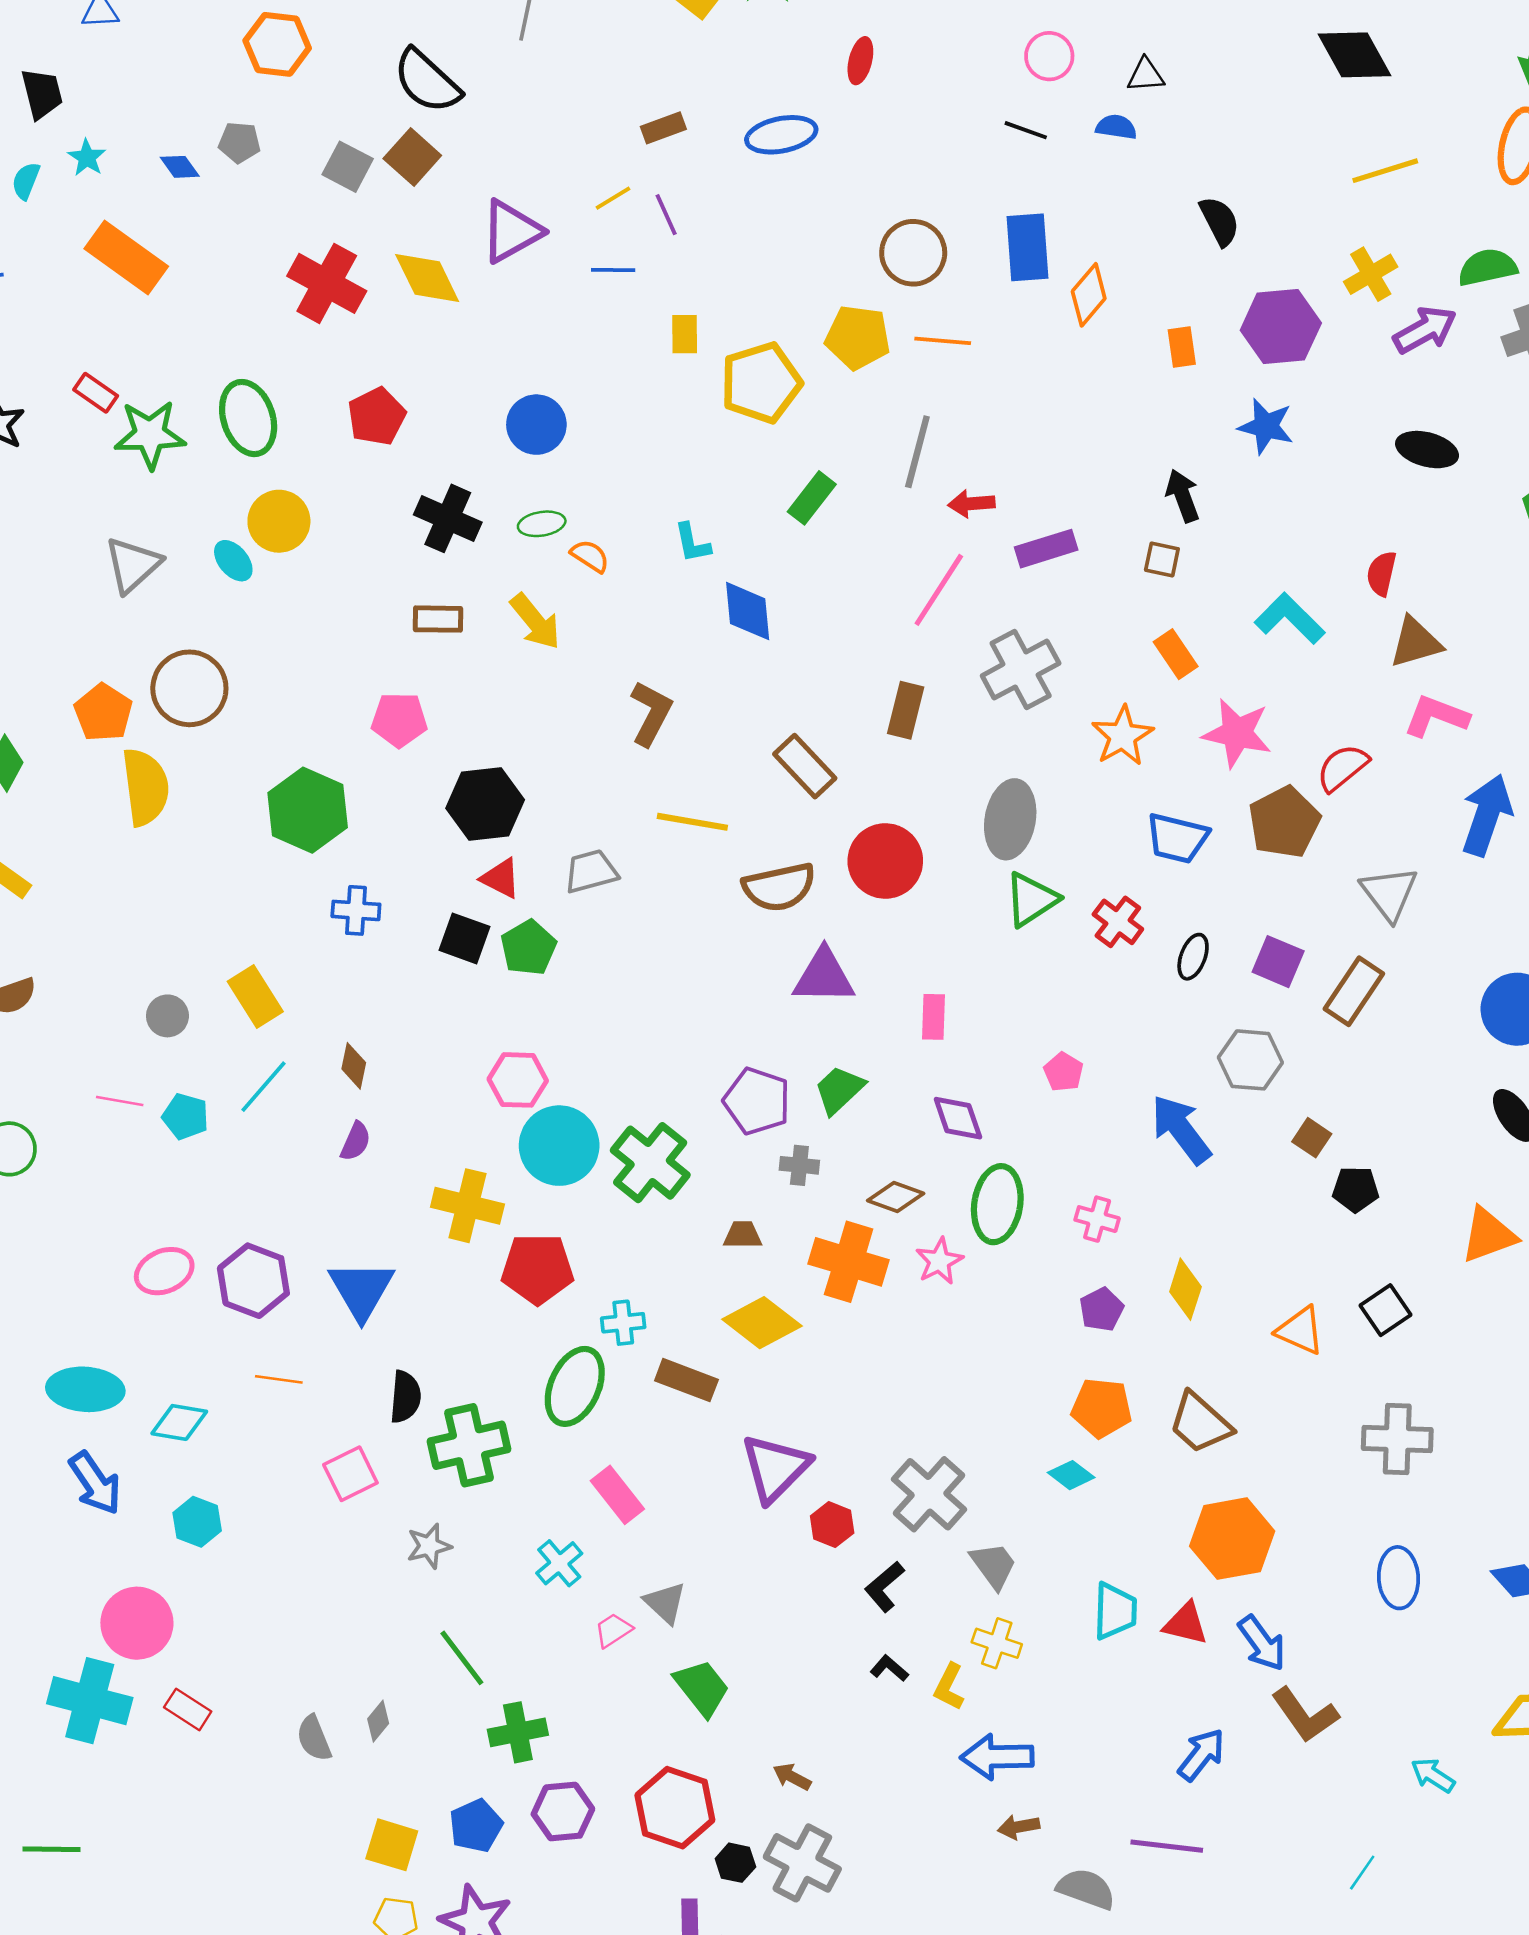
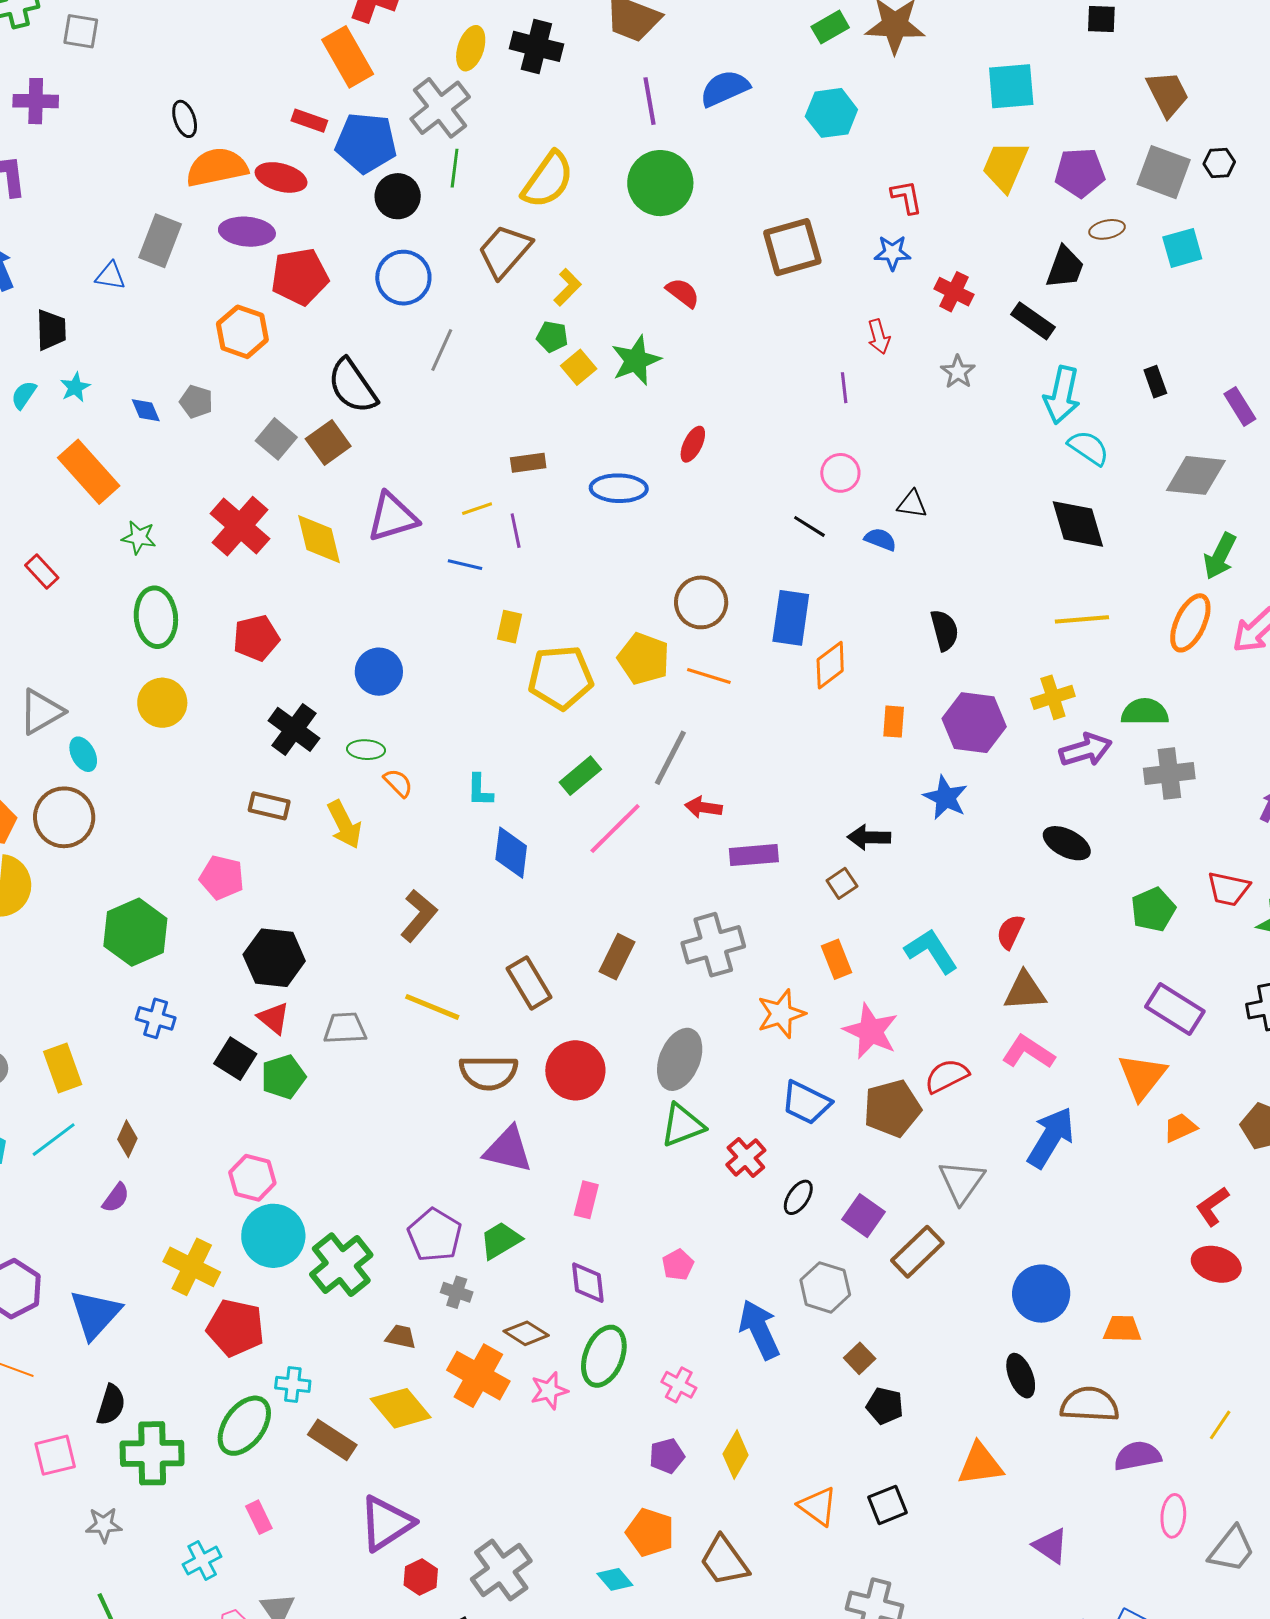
green star: (150, 435) -> (139, 537), moved, size x0.6
black arrow: (1183, 496) -> (869, 837), turned -81
brown square: (1162, 559) -> (842, 883), turned 32
cyan ellipse: (233, 561) -> (83, 754), moved
pink line: (939, 590) -> (615, 828), moved
pink rectangle: (617, 1495) -> (259, 1517), size x0.7

